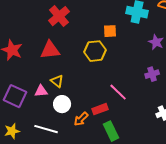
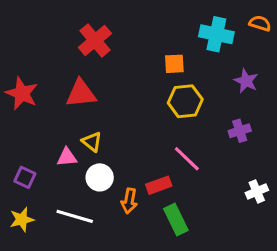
yellow hexagon: (95, 51) -> (185, 101), moved
purple square: (15, 96) -> (25, 177), moved, size x0.6
orange arrow: (81, 119) -> (129, 201), turned -35

